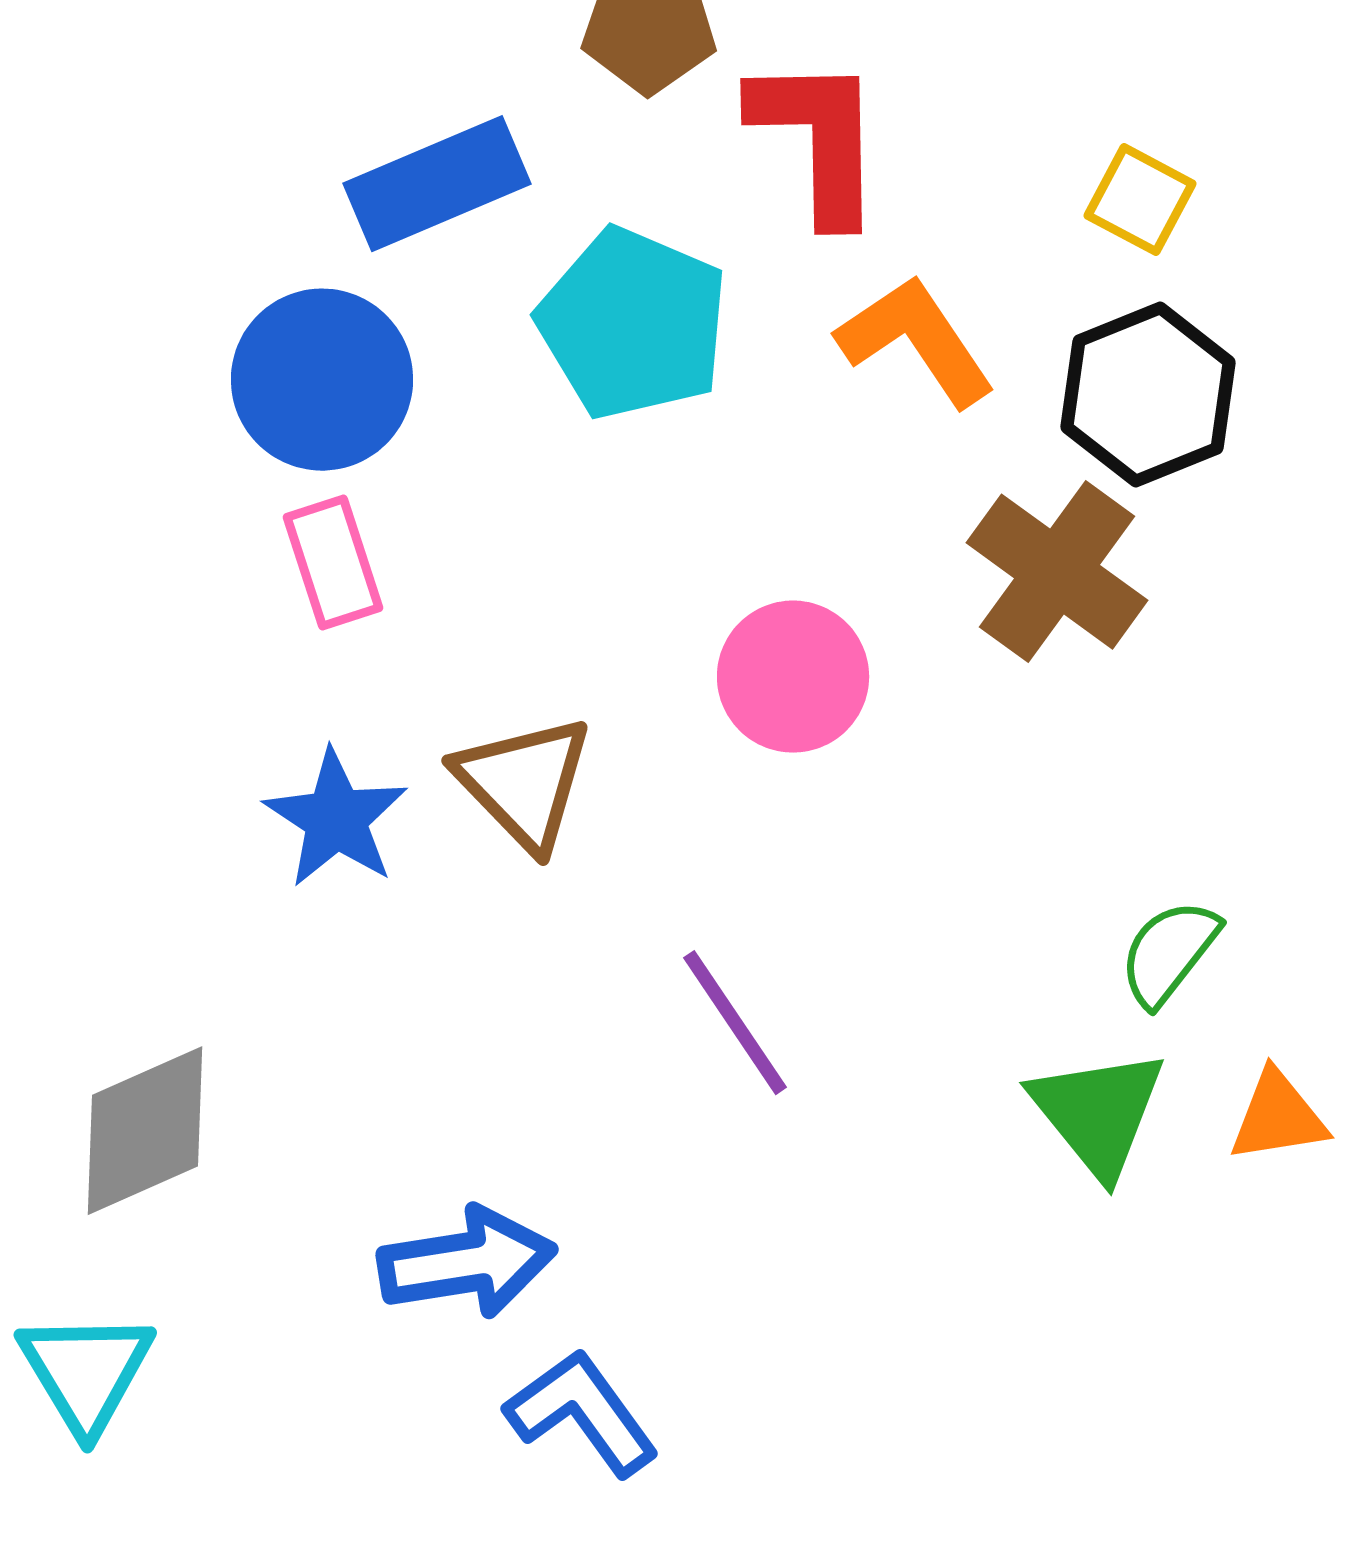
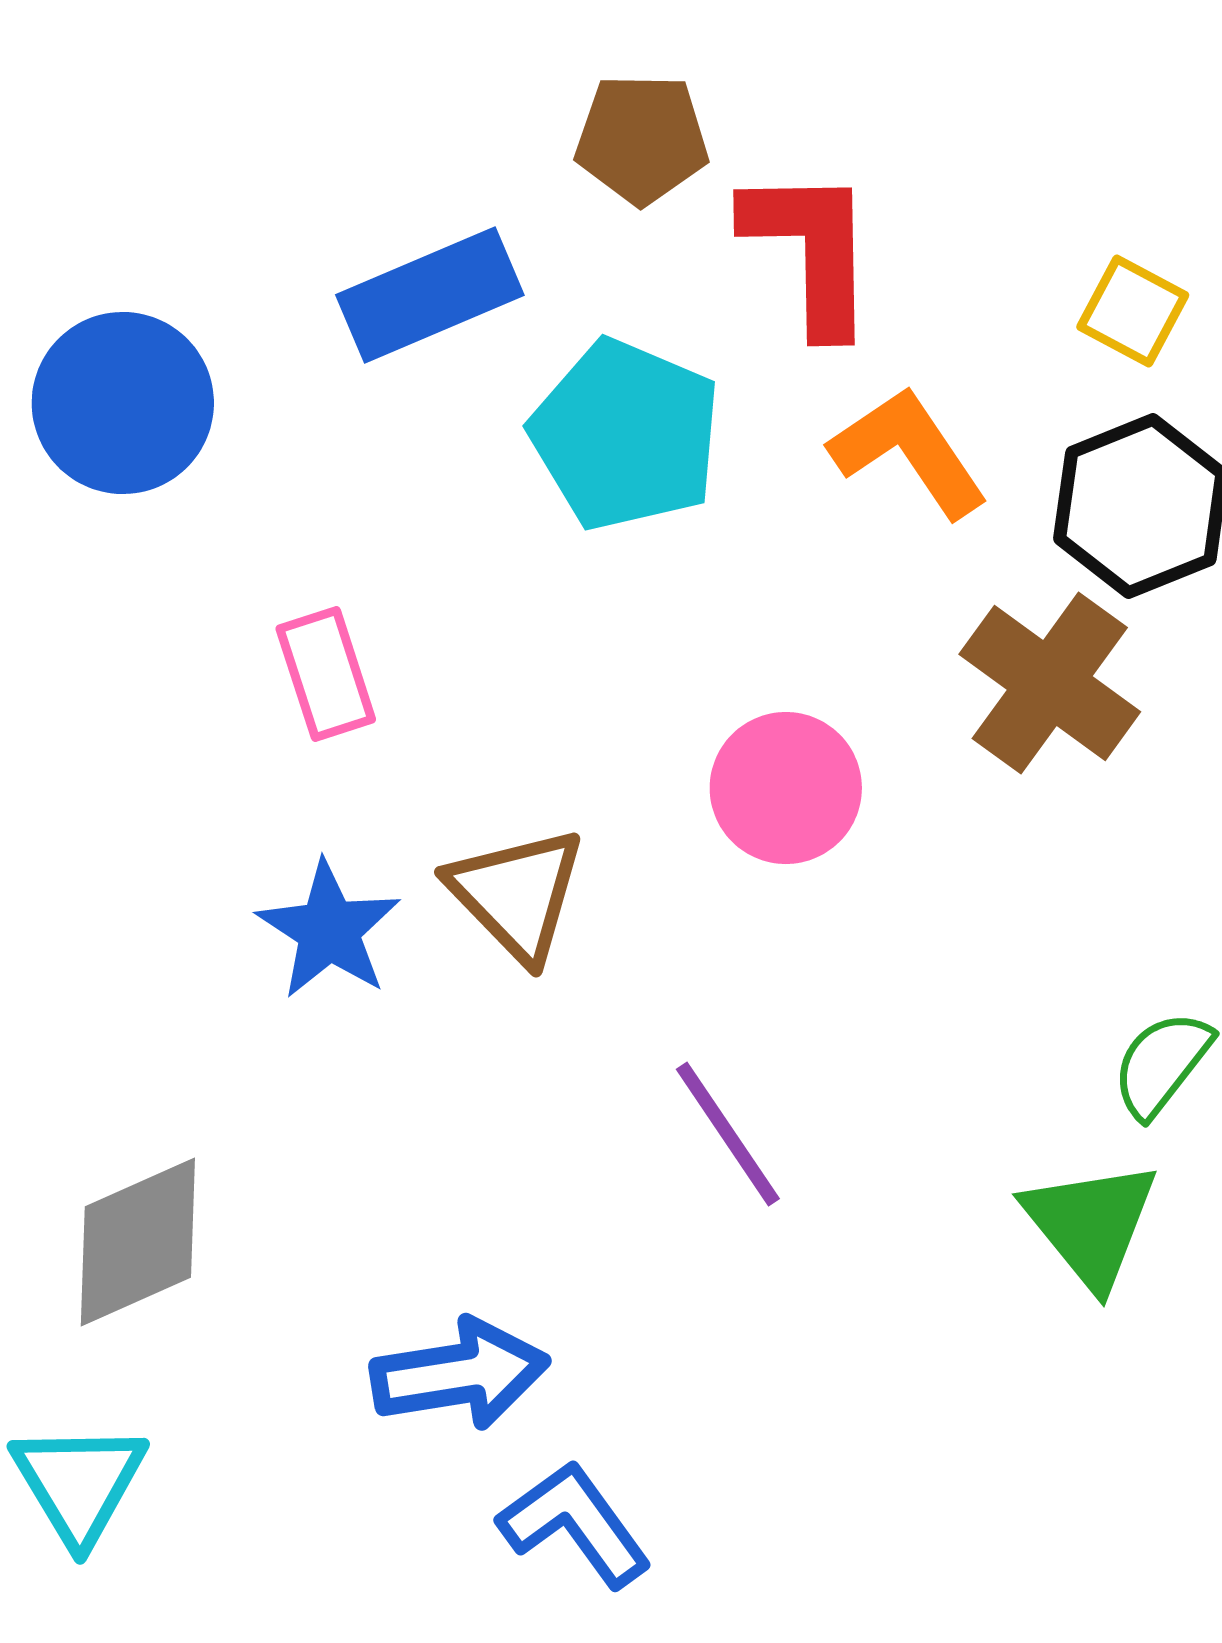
blue circle: (322, 380) -> (123, 403), moved

